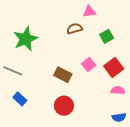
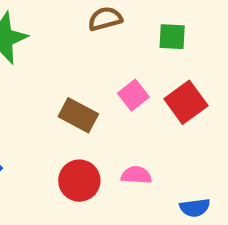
green square: (107, 36) -> (172, 37), turned 32
pink semicircle: (118, 90) -> (136, 175), moved

